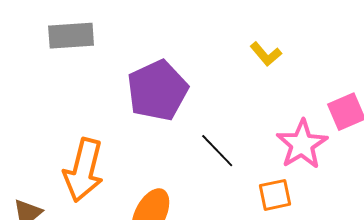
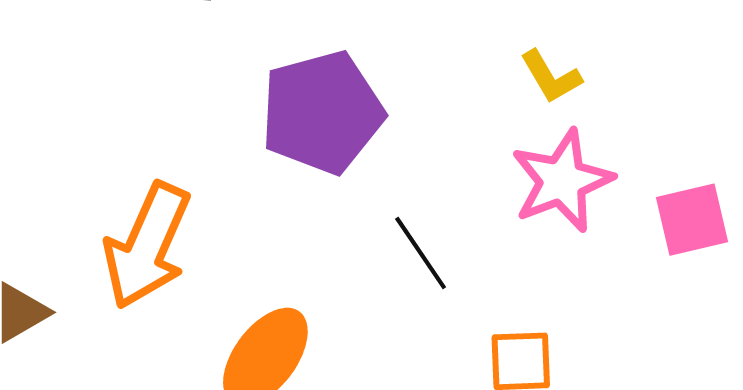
pink star: (302, 144) -> (562, 181), moved

